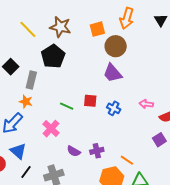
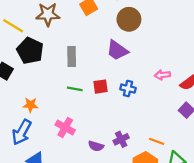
brown circle: (116, 46) -> (129, 19), moved
black pentagon: (53, 56) -> (30, 51), moved
gray rectangle: (31, 80) -> (72, 56), moved
green line: (67, 106) -> (75, 89), moved

